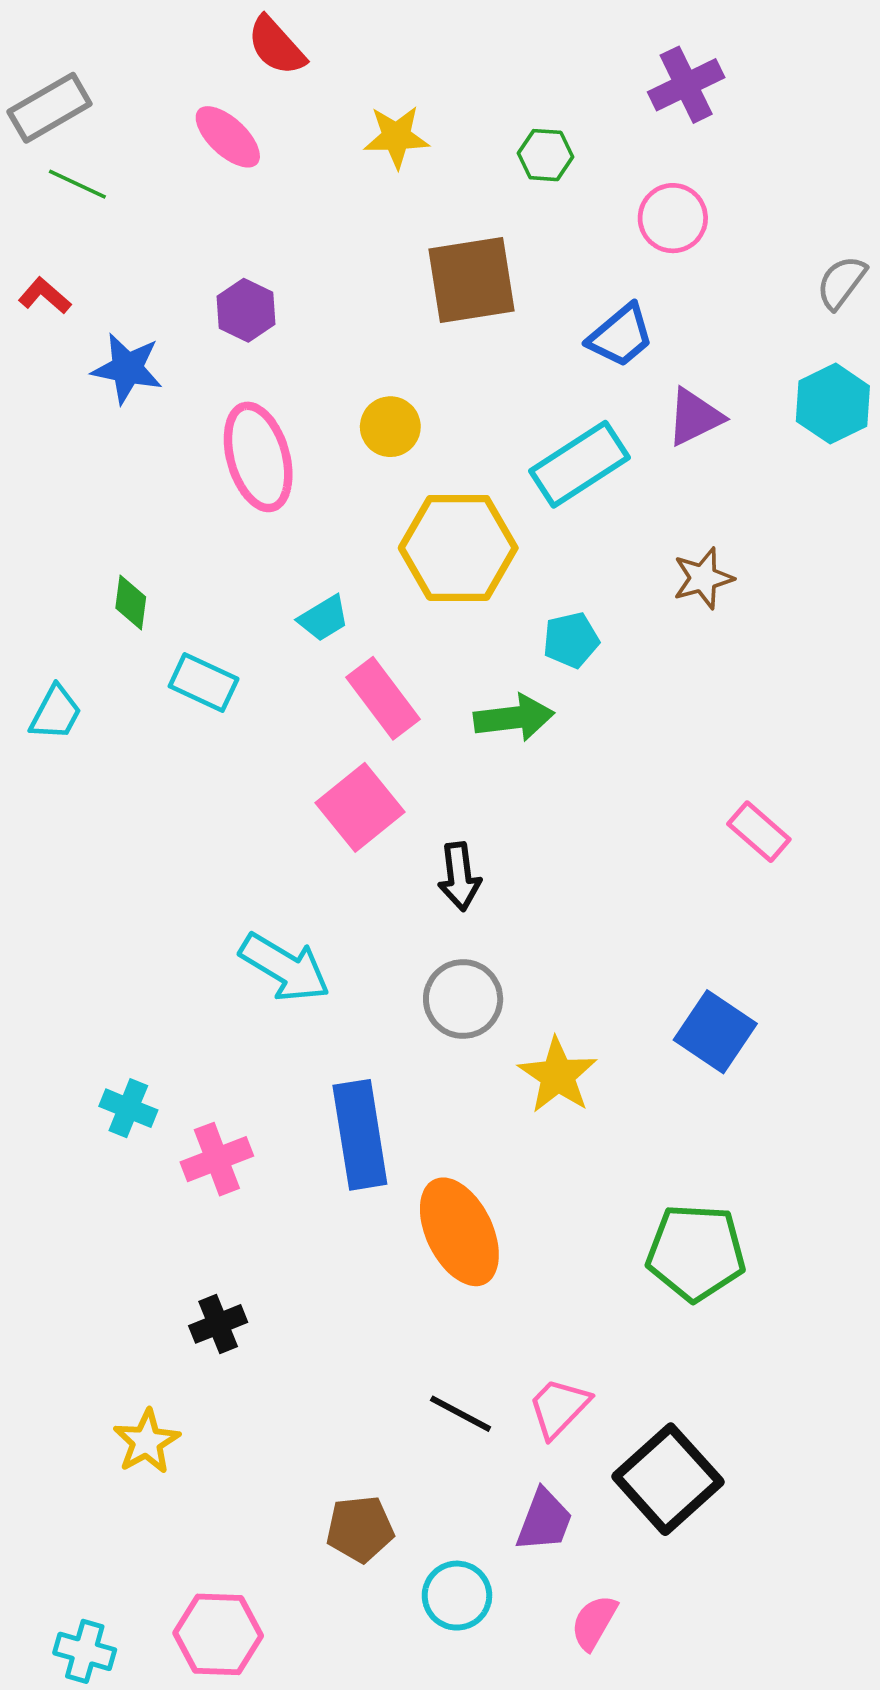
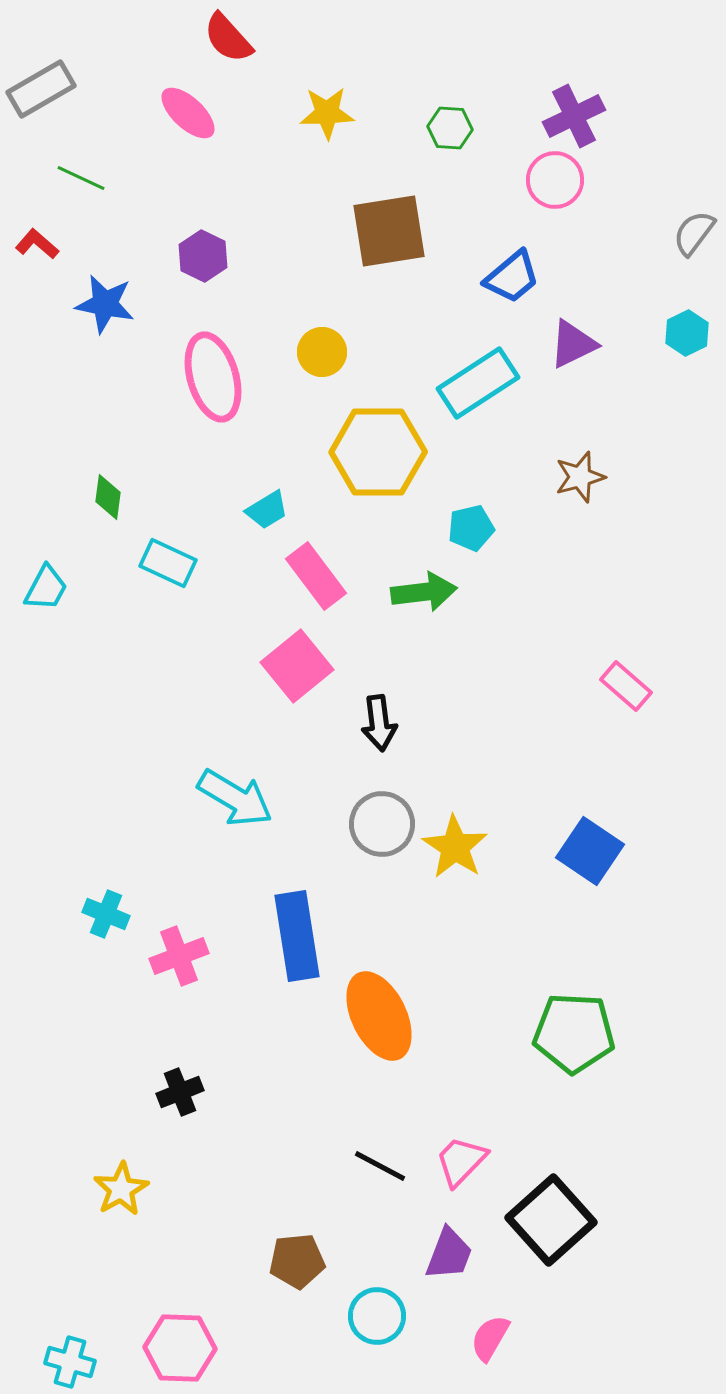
purple cross: (686, 85) -> (574, 116), moved
green line: (77, 184) -> (81, 178), moved
cyan hexagon: (833, 404) -> (687, 333), size x0.7
yellow star: (558, 1075) -> (455, 847), moved

